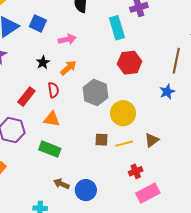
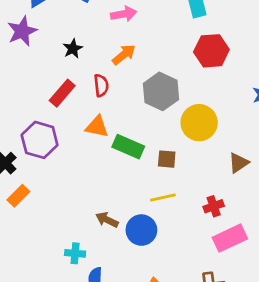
black star: (43, 62) -> (73, 49), moved
yellow line: (124, 144) -> (163, 198), moved
green rectangle: (50, 149) -> (128, 147), moved

